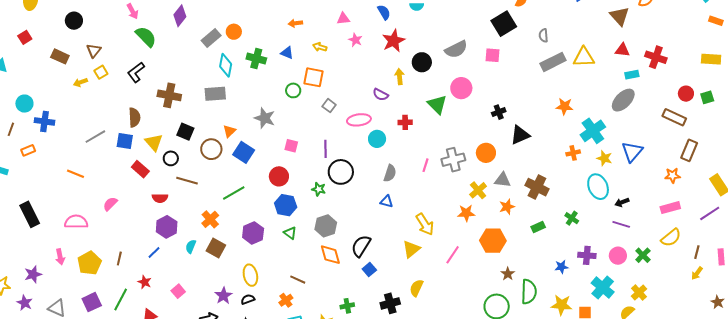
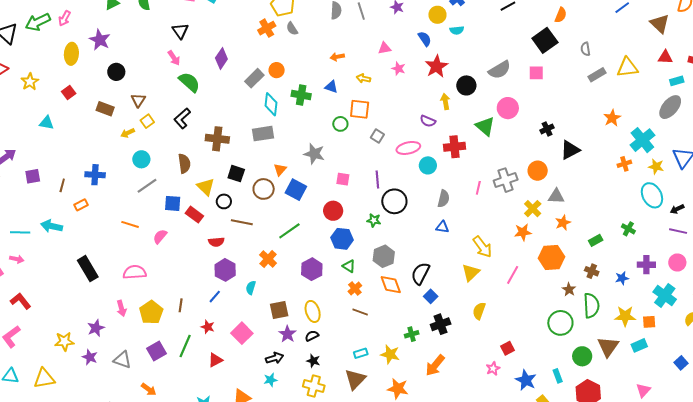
gray rectangle: (553, 62) -> (597, 75), size x0.7
cyan circle: (24, 104) -> (141, 159), moved
orange star: (564, 106) -> (612, 118), turned -30
red cross: (405, 122) -> (455, 147), size x1.5
blue square: (125, 141) -> (173, 203), moved
brown cross: (537, 187) -> (592, 271), moved, size x0.6
pink semicircle: (110, 204) -> (160, 236), moved
brown square: (216, 248) -> (279, 310), moved, turned -36
pink square: (178, 291) -> (242, 333), size x1.5
orange cross: (286, 300) -> (355, 289), moved
black cross: (390, 303) -> (441, 324), moved

